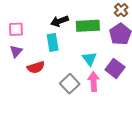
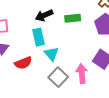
green rectangle: (88, 26) -> (73, 18), size x0.7
cyan triangle: (89, 59) -> (51, 54), moved

